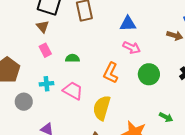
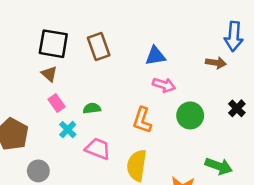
cyan cross: (47, 84) -> (68, 130), moved, turned -32
green arrow: (166, 117) -> (219, 166), size x1.5

